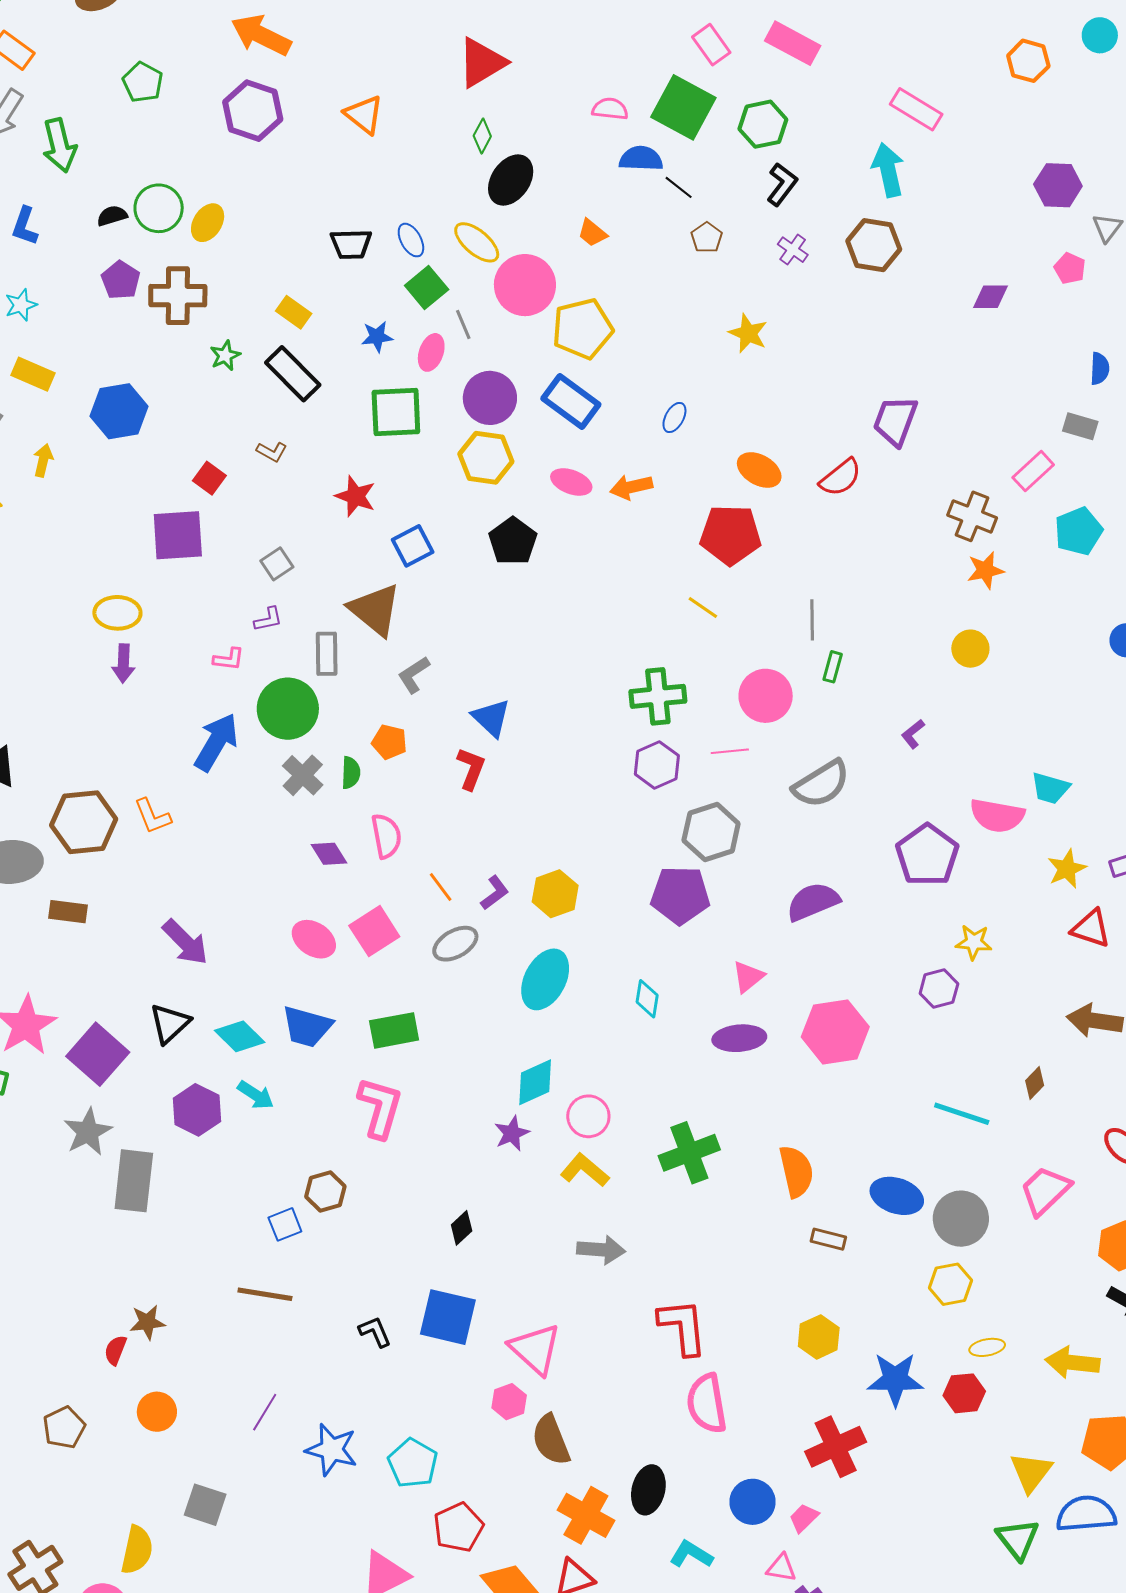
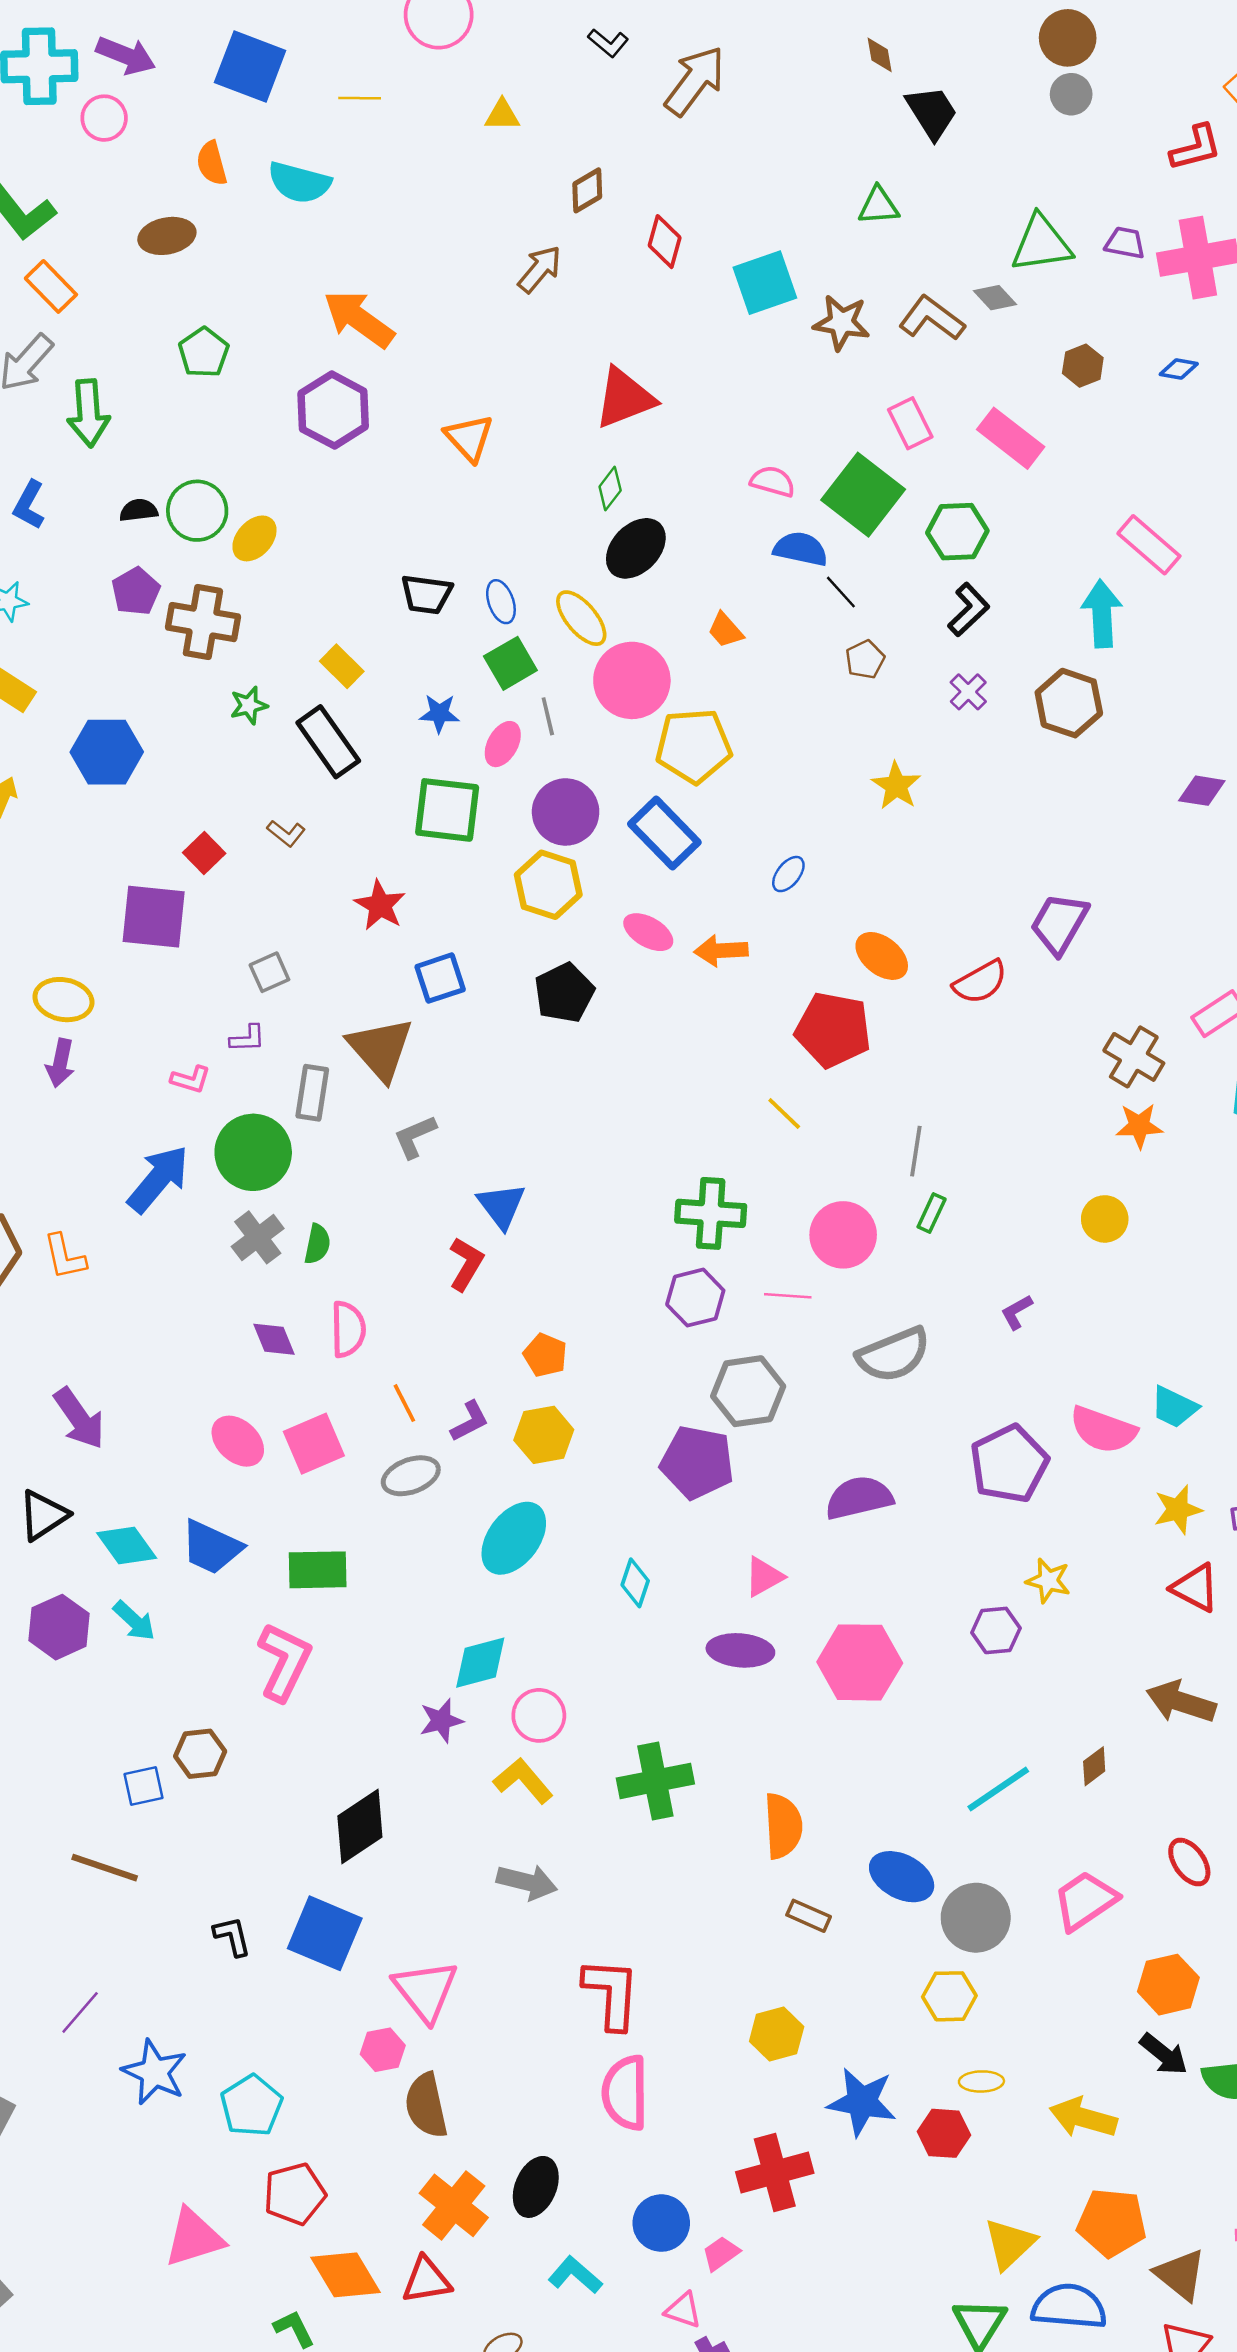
orange pentagon: (389, 742) -> (545, 1355), moved
cyan line: (962, 1114) -> (998, 1789), turned -62
black diamond: (462, 1228) -> (360, 1826), size x1.8

